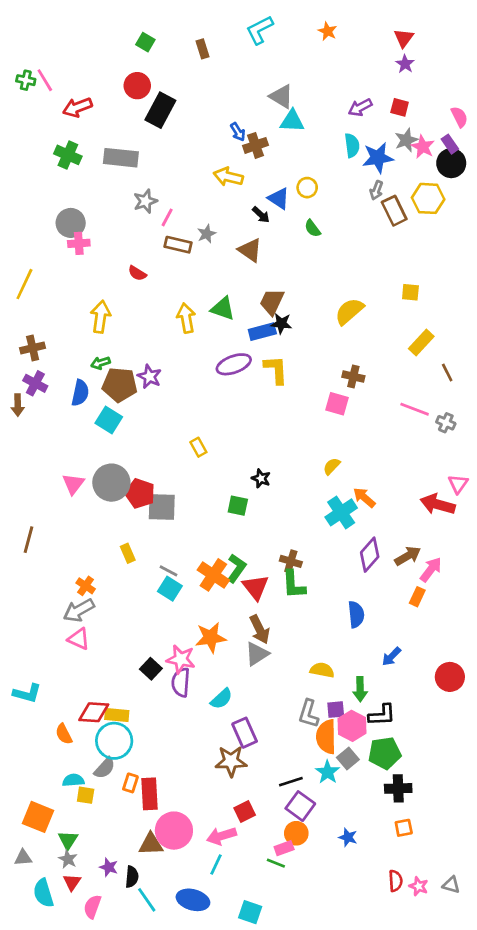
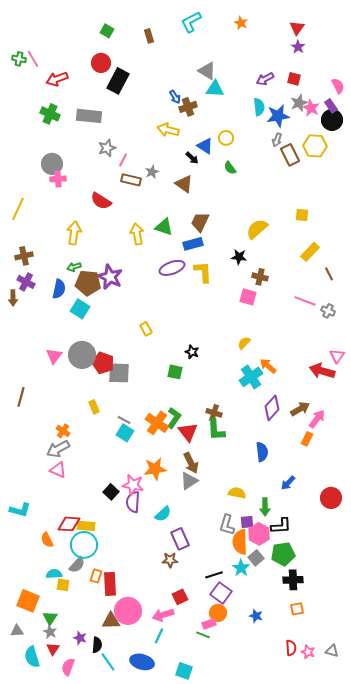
red semicircle: (137, 273) -> (101, 201), size x1.5
black star: (281, 324) -> (239, 257), moved
purple star: (149, 377) -> (110, 277), size x1.4
brown star: (231, 761) -> (170, 560), size x0.7

